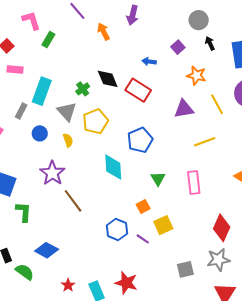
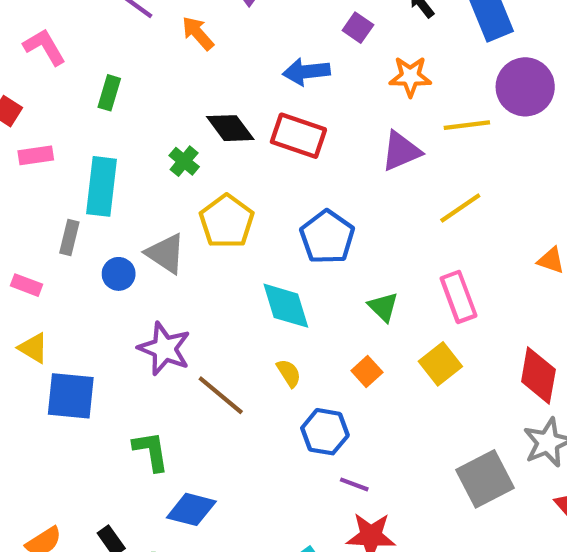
green rectangle: (48, 40) -> (109, 93), moved
blue arrow: (149, 62) -> (306, 72), size x1.5
yellow line: (217, 104) -> (467, 125), turned -55
gray triangle: (67, 112) -> (166, 253), moved
yellow semicircle: (68, 140) -> (289, 373), moved
green L-shape: (24, 212) -> (151, 451), moved
yellow square: (163, 225) -> (440, 364), moved
purple line: (143, 239) -> (354, 484), moved
gray square: (185, 269) -> (485, 479), size x1.5

